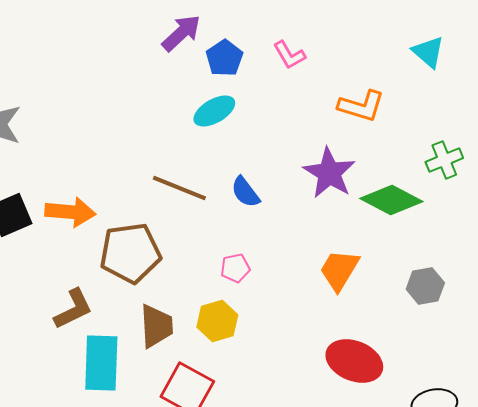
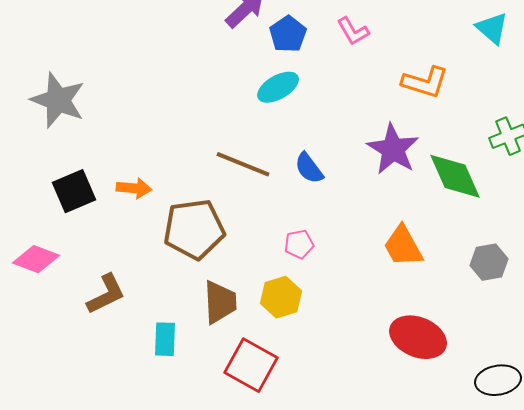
green diamond: (391, 200) -> (455, 176), turned 38
orange arrow: (70, 212) -> (134, 188), size x0.7
orange trapezoid: (339, 270) -> (403, 246), turned -60
brown L-shape: (73, 309) -> (106, 294), moved
cyan rectangle: (101, 363) -> (165, 339), size x0.6

